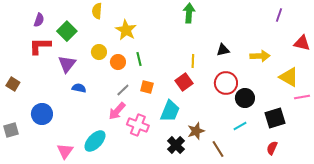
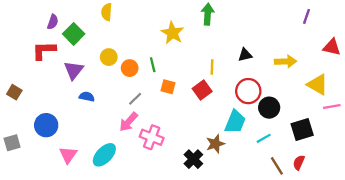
purple semicircle: (39, 20) -> (53, 22), moved
yellow star: (126, 30) -> (172, 33), moved
orange square: (147, 87) -> (168, 87), moved
cyan trapezoid: (170, 111) -> (235, 122), moved
brown line: (218, 149) -> (277, 166), moved
pink triangle: (65, 151) -> (68, 155), moved

